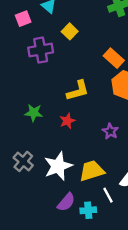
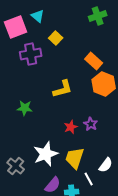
pink square: (23, 19) -> (16, 27), size x1.6
red star: (67, 121) -> (71, 127), moved
gray cross: (23, 161) -> (16, 166), moved
yellow trapezoid: (92, 171) -> (75, 158), turned -55

